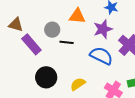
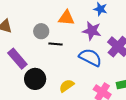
purple star: (103, 29) -> (92, 31), turned 30
purple rectangle: (31, 44) -> (17, 59), moved

